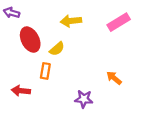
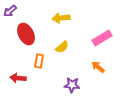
purple arrow: (12, 13) -> (10, 11), turned -56
pink rectangle: (119, 22) -> (102, 38), moved
yellow semicircle: (57, 49) -> (62, 47), moved

